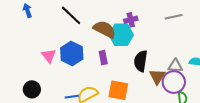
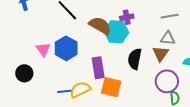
purple rectangle: (103, 58) -> (98, 68), moved, size x1.5
gray triangle: (175, 66) -> (168, 38), moved
brown triangle: (157, 77) -> (161, 54), moved
black circle: (32, 89) -> (24, 73), moved

